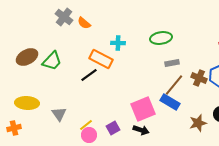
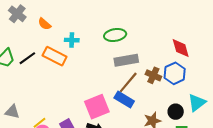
orange semicircle: (84, 23) -> (45, 24), moved
gray rectangle: (172, 63) -> (126, 60), size x1.6
black line: (89, 75) -> (27, 58), moved
gray triangle: (59, 114) -> (12, 112), turned -42

